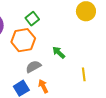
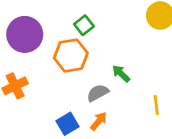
gray semicircle: (33, 67) -> (98, 93), moved
orange arrow: (43, 86) -> (99, 121), turned 64

